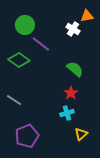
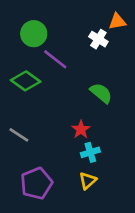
red star: (71, 93) -> (81, 129), moved
yellow triangle: (81, 134) -> (88, 181), moved

